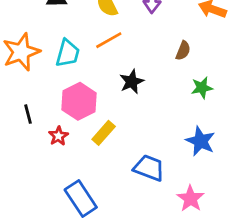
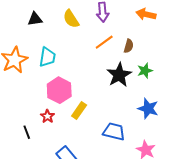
orange line: (109, 40) -> (104, 42), moved
black star: (132, 82) -> (119, 75), moved, size x1.4
black line: (28, 114) -> (27, 132), moved

